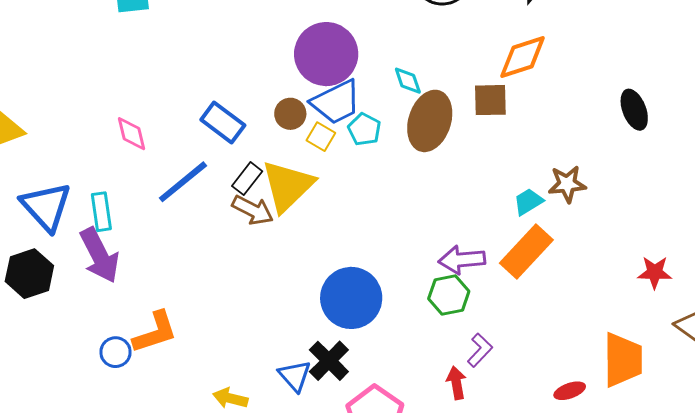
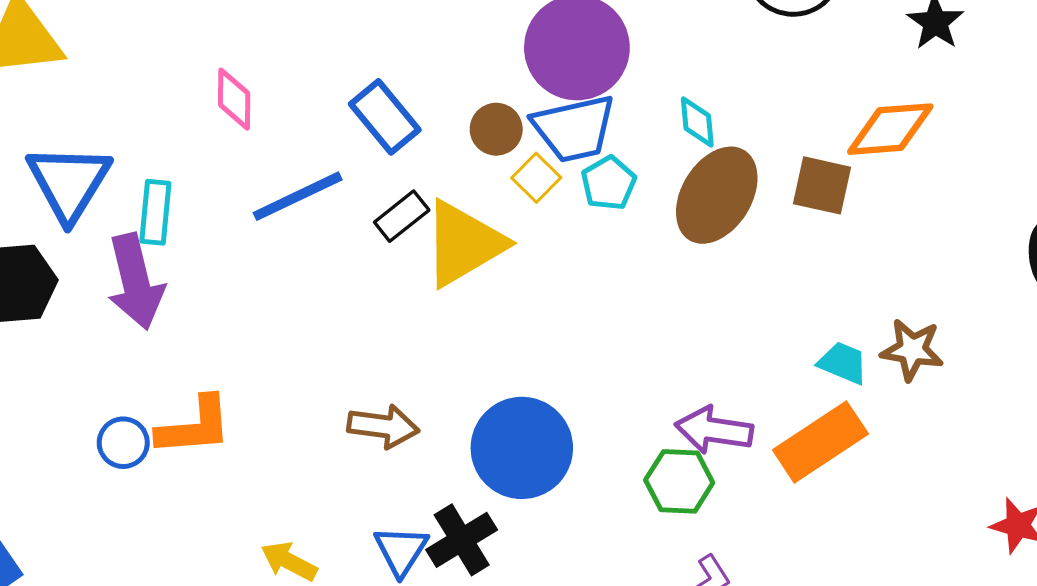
cyan trapezoid: (528, 202) -> (843, 363), turned 40
brown arrow: (253, 210) -> (383, 426), moved, turned -33

